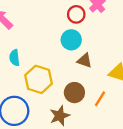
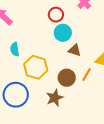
red circle: (76, 14) -> (56, 15), moved
orange line: (100, 99) -> (86, 75), moved

